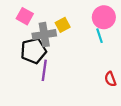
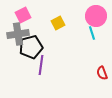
pink square: (25, 16) -> (23, 15), turned 35
gray cross: (44, 35) -> (18, 34), moved

